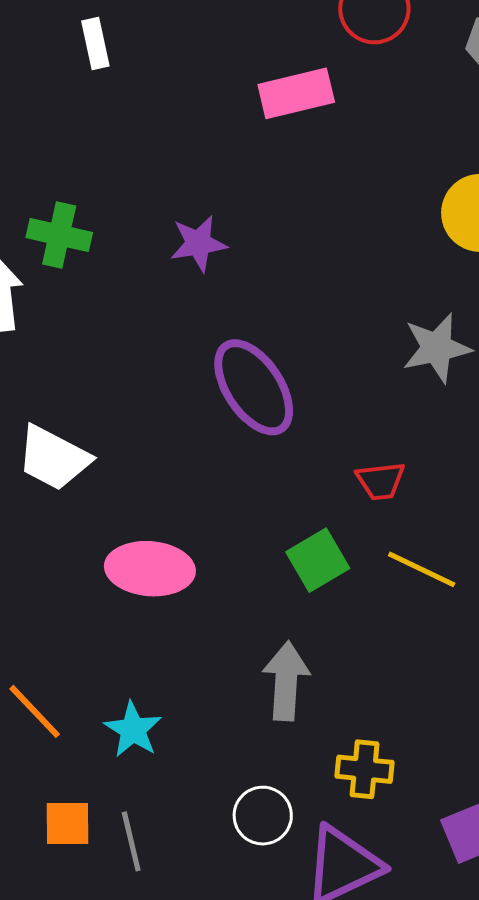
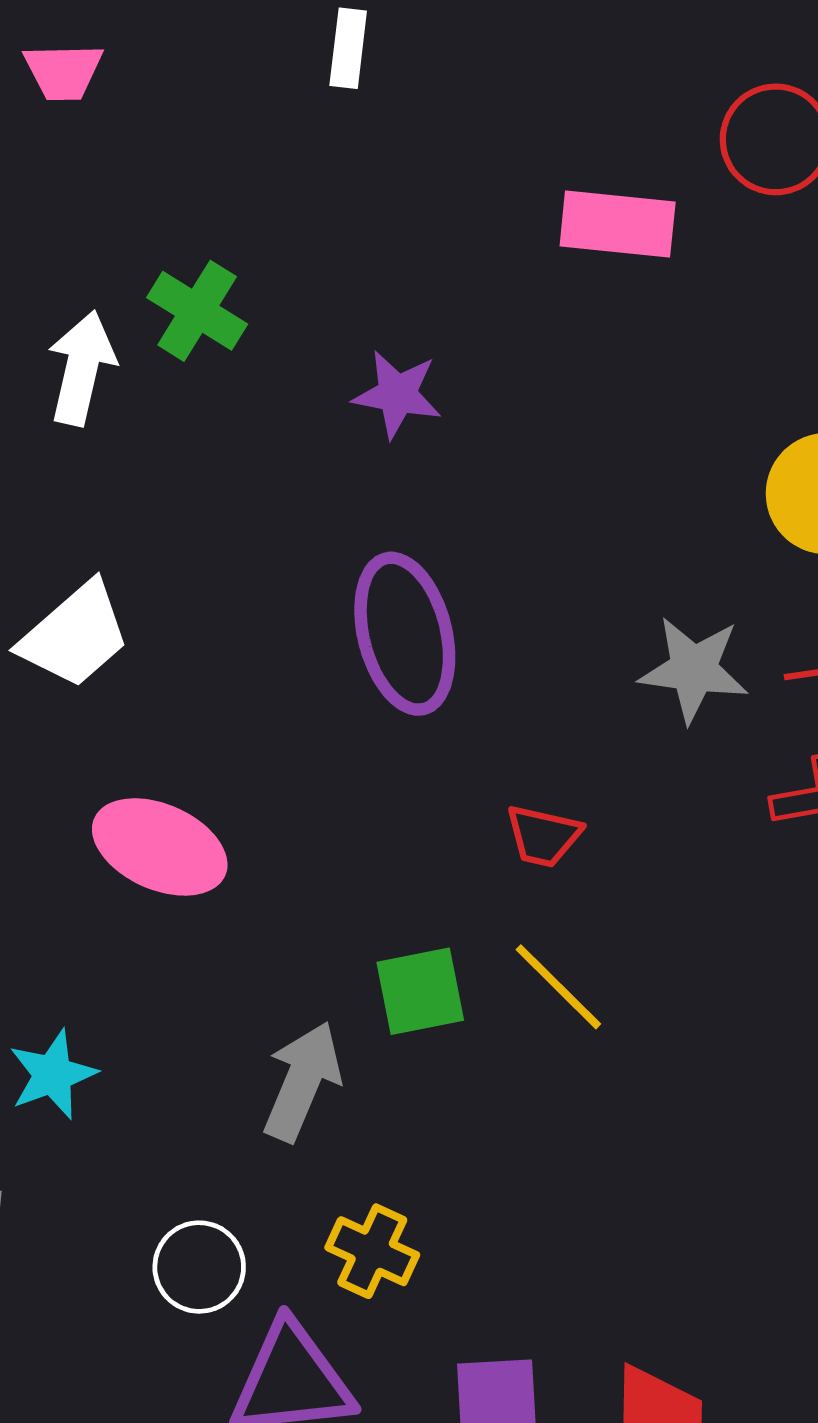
white trapezoid: (54, 458) -> (75, 635), turned -88
green square: (318, 560) -> (420, 991), moved

